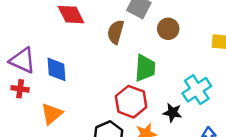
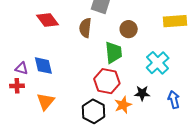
brown circle: (168, 29) -> (129, 29), moved
purple triangle: (22, 60) -> (22, 68), moved, size x0.6
black star: (172, 113) -> (142, 93), moved

